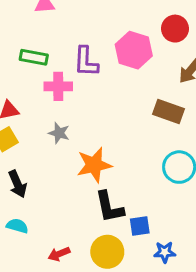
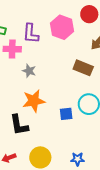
gray star: (59, 133) -> (29, 71), moved
black L-shape: (109, 207) -> (19, 125), moved
blue square: (140, 226) -> (66, 114), moved

